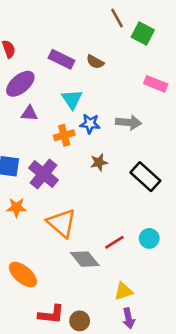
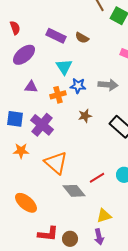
purple triangle: (29, 113) -> (31, 87), moved
purple arrow: (129, 318) -> (99, 237), moved

